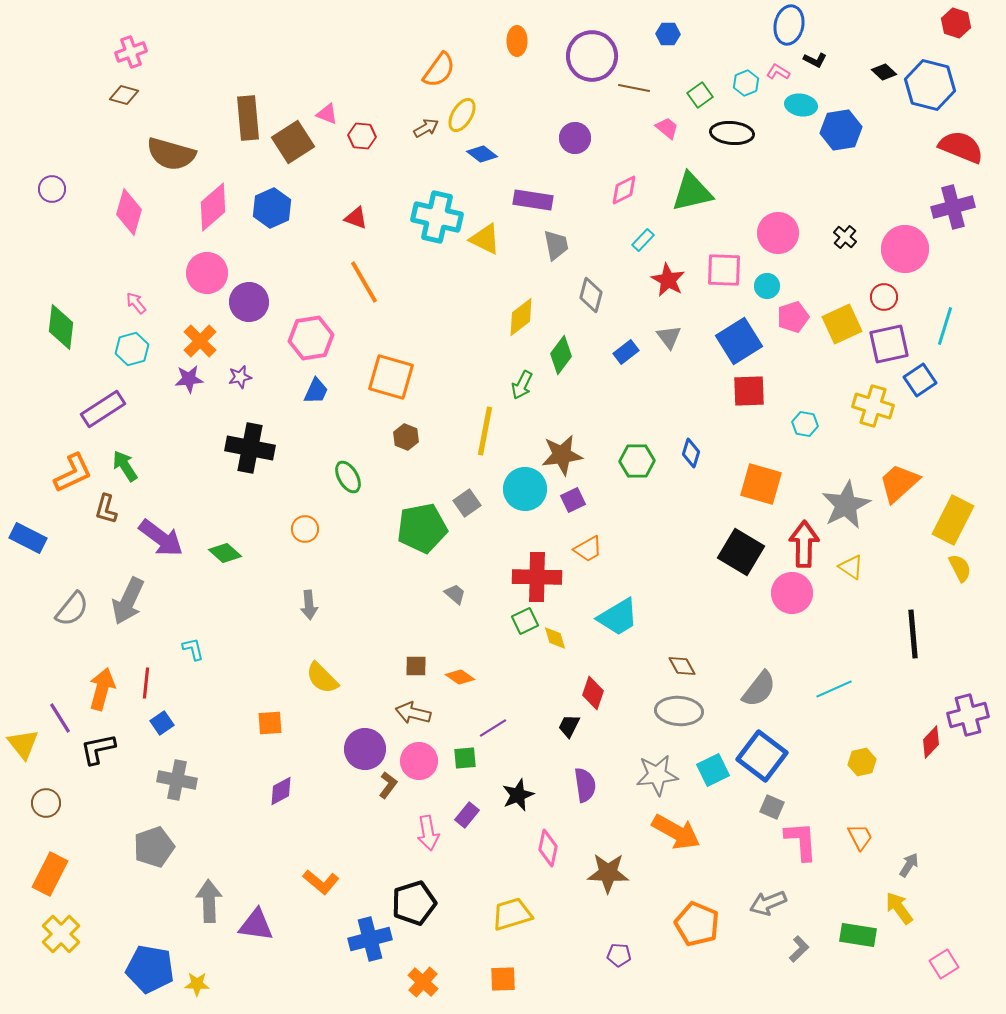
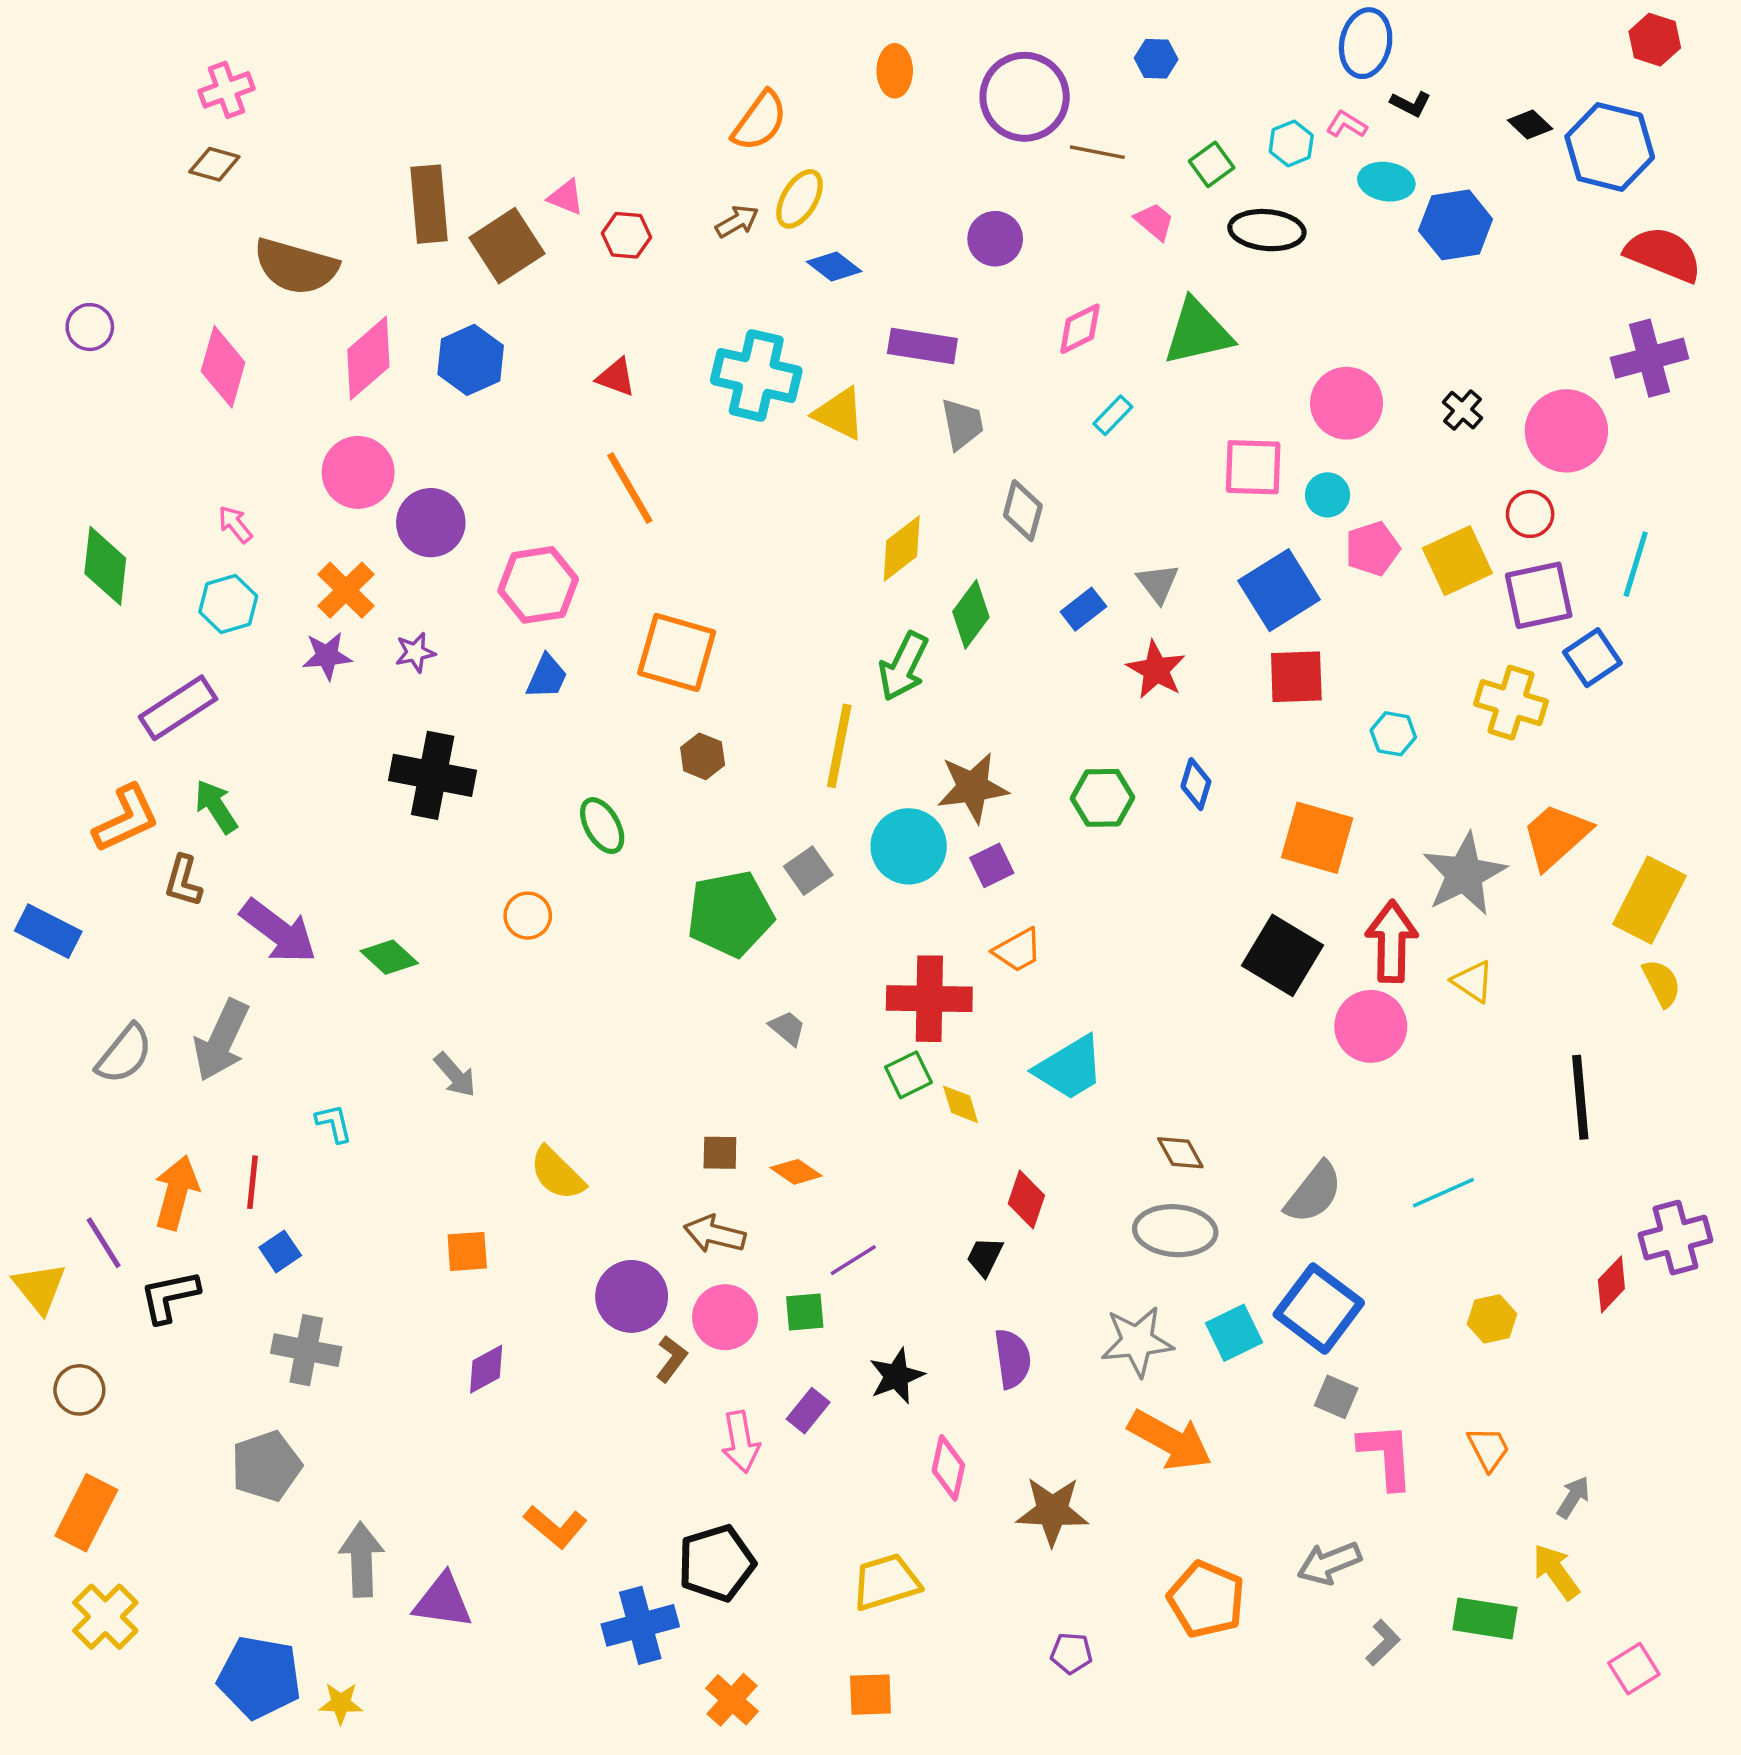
red star: (668, 280) -> (1156, 670), moved
green arrow: (522, 385) -> (903, 666), size x1.4
gray arrow: (309, 605) -> (455, 1075), moved, turned -36

